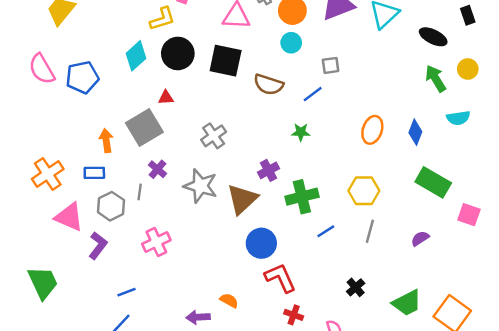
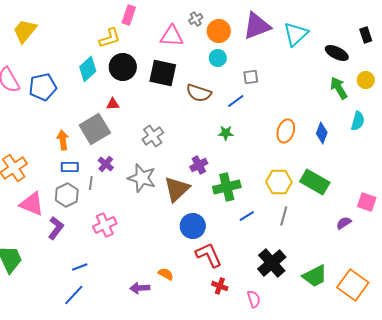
cyan semicircle: (458, 118) -> (358, 121), turned -66
blue rectangle: (94, 173) -> (70, 167), moved
green rectangle: (433, 182) -> (315, 182), moved
purple semicircle: (420, 238) -> (344, 223), moved
black cross: (356, 287) -> (272, 263), size x1.8

